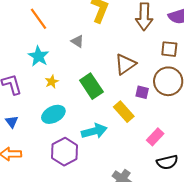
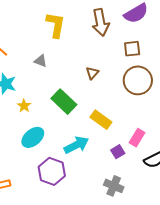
brown triangle: (125, 64) -> (92, 73), size x0.6
purple square: (142, 92) -> (118, 152), moved, turned -32

